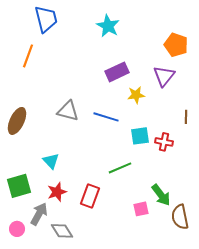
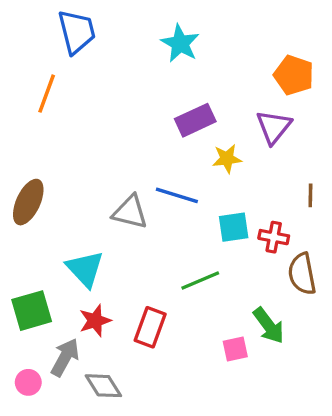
gray triangle: (68, 111) -> (130, 212), moved
cyan triangle: (51, 161) -> (85, 269), size x1.4
brown semicircle: (180, 217) -> (302, 274), moved

